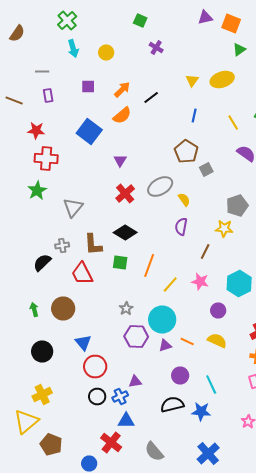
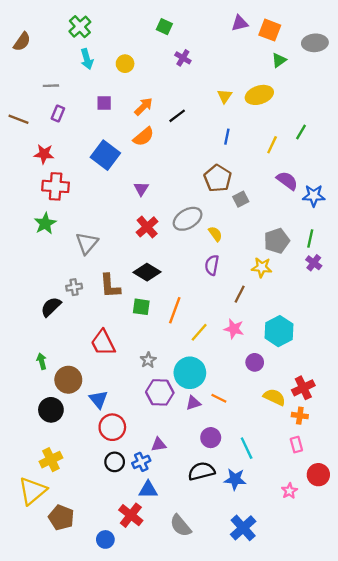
purple rectangle: (48, 96) -> (58, 113), turned 32
yellow line: (233, 122) -> (272, 145), turned 56
red trapezoid: (82, 274) -> (103, 343), moved
brown circle: (63, 308) -> (68, 380), moved
yellow semicircle: (217, 340) -> (274, 397), moved

